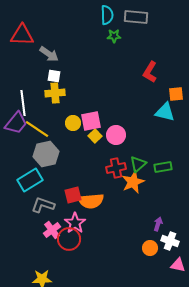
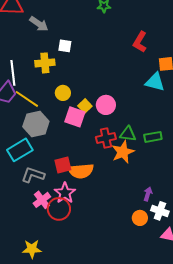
white square: (54, 76) -> (65, 46), moved
pink square: (91, 121) -> (75, 117), moved, turned 30
green triangle: (138, 164) -> (128, 134), turned 48

